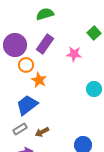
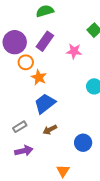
blue trapezoid: (27, 105) -> (45, 104), moved
brown arrow: (42, 132) -> (50, 130), moved

